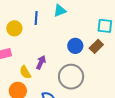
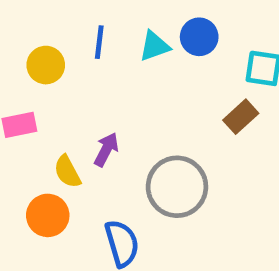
cyan triangle: (60, 11) -> (154, 46), moved
blue circle: (75, 46) -> (199, 37), moved

